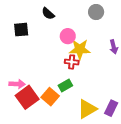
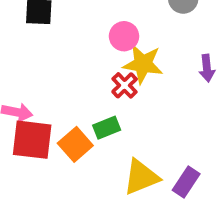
red cross: (72, 62) -> (125, 85), turned 32
red square: (27, 97) -> (32, 140), turned 35

